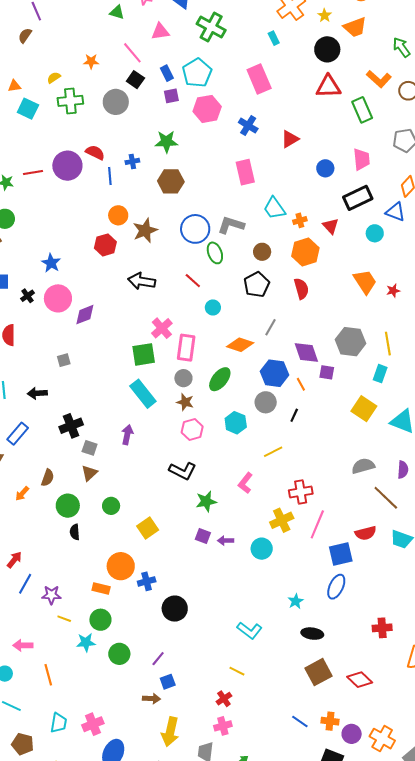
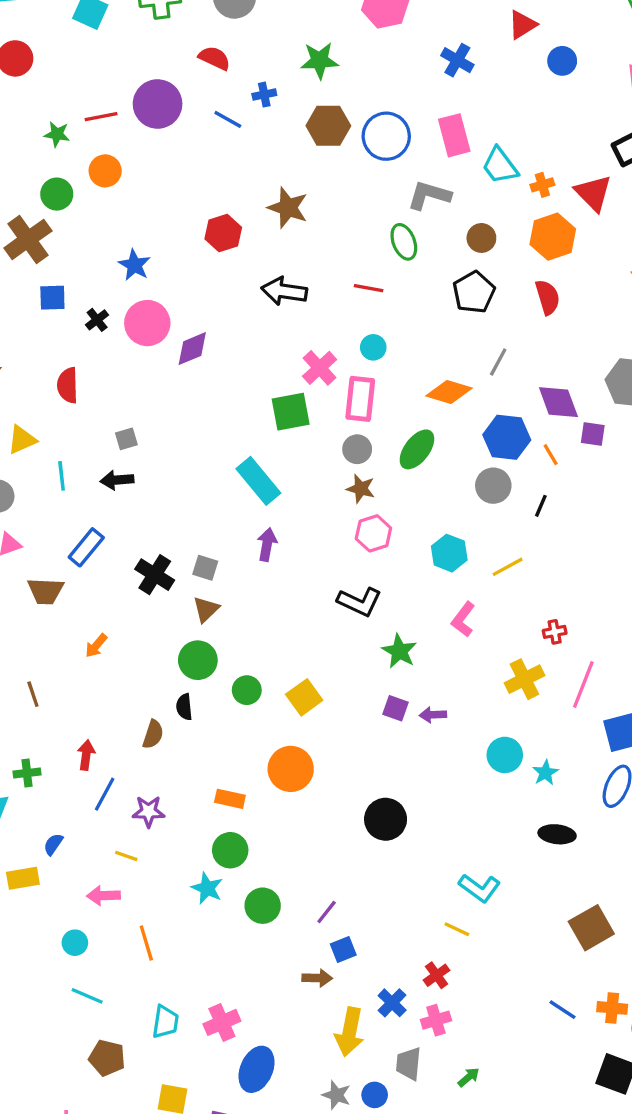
blue cross: (248, 126) -> (457, 60), moved
red triangle: (290, 139) -> (522, 25), moved
red semicircle: (95, 152) -> (214, 58), moved
blue circle: (325, 168) -> (562, 61), moved
pink rectangle: (245, 172) -> (454, 135), moved
blue line: (110, 176) -> (228, 119), turned -54
orange circle: (118, 215) -> (105, 171), moved
red triangle: (331, 226) -> (593, 193), size x1.4
blue circle: (195, 229) -> (386, 136), moved
brown star: (145, 230) -> (288, 208), turned -30
red line: (193, 281) -> (369, 288), turned -30
cyan circle: (213, 307) -> (373, 347), moved
gray square: (64, 360) -> (126, 439), moved
cyan rectangle: (143, 394) -> (258, 481), moved
cyan hexagon: (236, 423) -> (449, 553), moved
black cross: (71, 426) -> (155, 575), moved, turned -35
brown semicircle: (48, 478) -> (153, 734), moved
red cross: (301, 492) -> (555, 632), size x0.6
green star: (206, 501) -> (399, 651), turned -30
green circle: (68, 506) -> (198, 660), moved
green circle: (111, 506) -> (247, 690), moved
cyan circle: (262, 549) -> (505, 755), moved
red arrow: (14, 560) -> (86, 755), turned -30
orange circle: (121, 566) -> (291, 769), moved
blue cross: (147, 581) -> (392, 1003), moved, turned -30
cyan star: (296, 601) -> (545, 773), moved
black circle: (175, 609) -> (386, 819), moved
yellow line: (64, 619) -> (126, 856), moved
cyan L-shape: (250, 630) -> (480, 888), moved
black ellipse: (312, 634) -> (557, 834), moved
cyan star: (86, 642) -> (207, 888), turned 30

